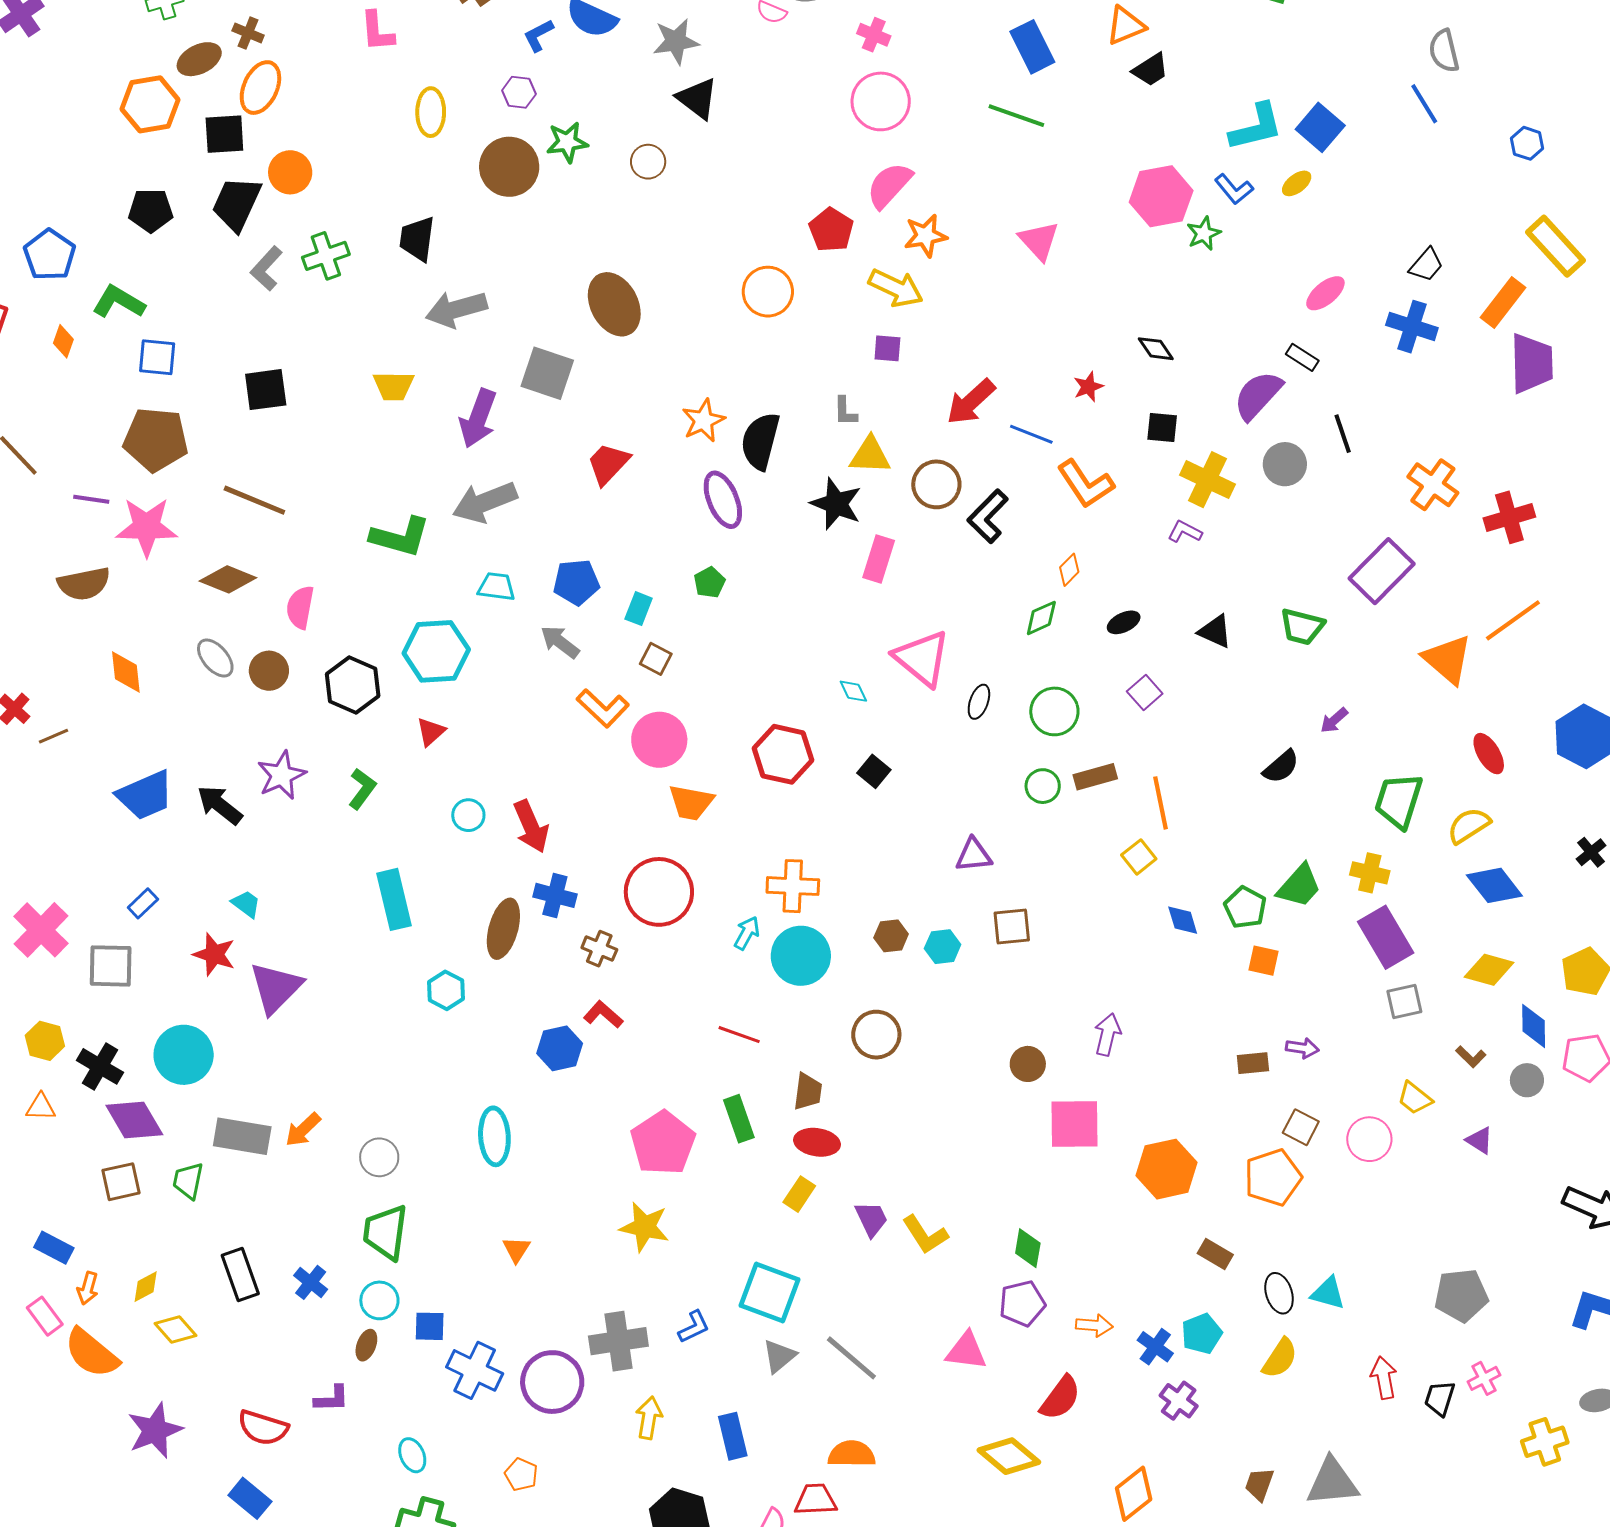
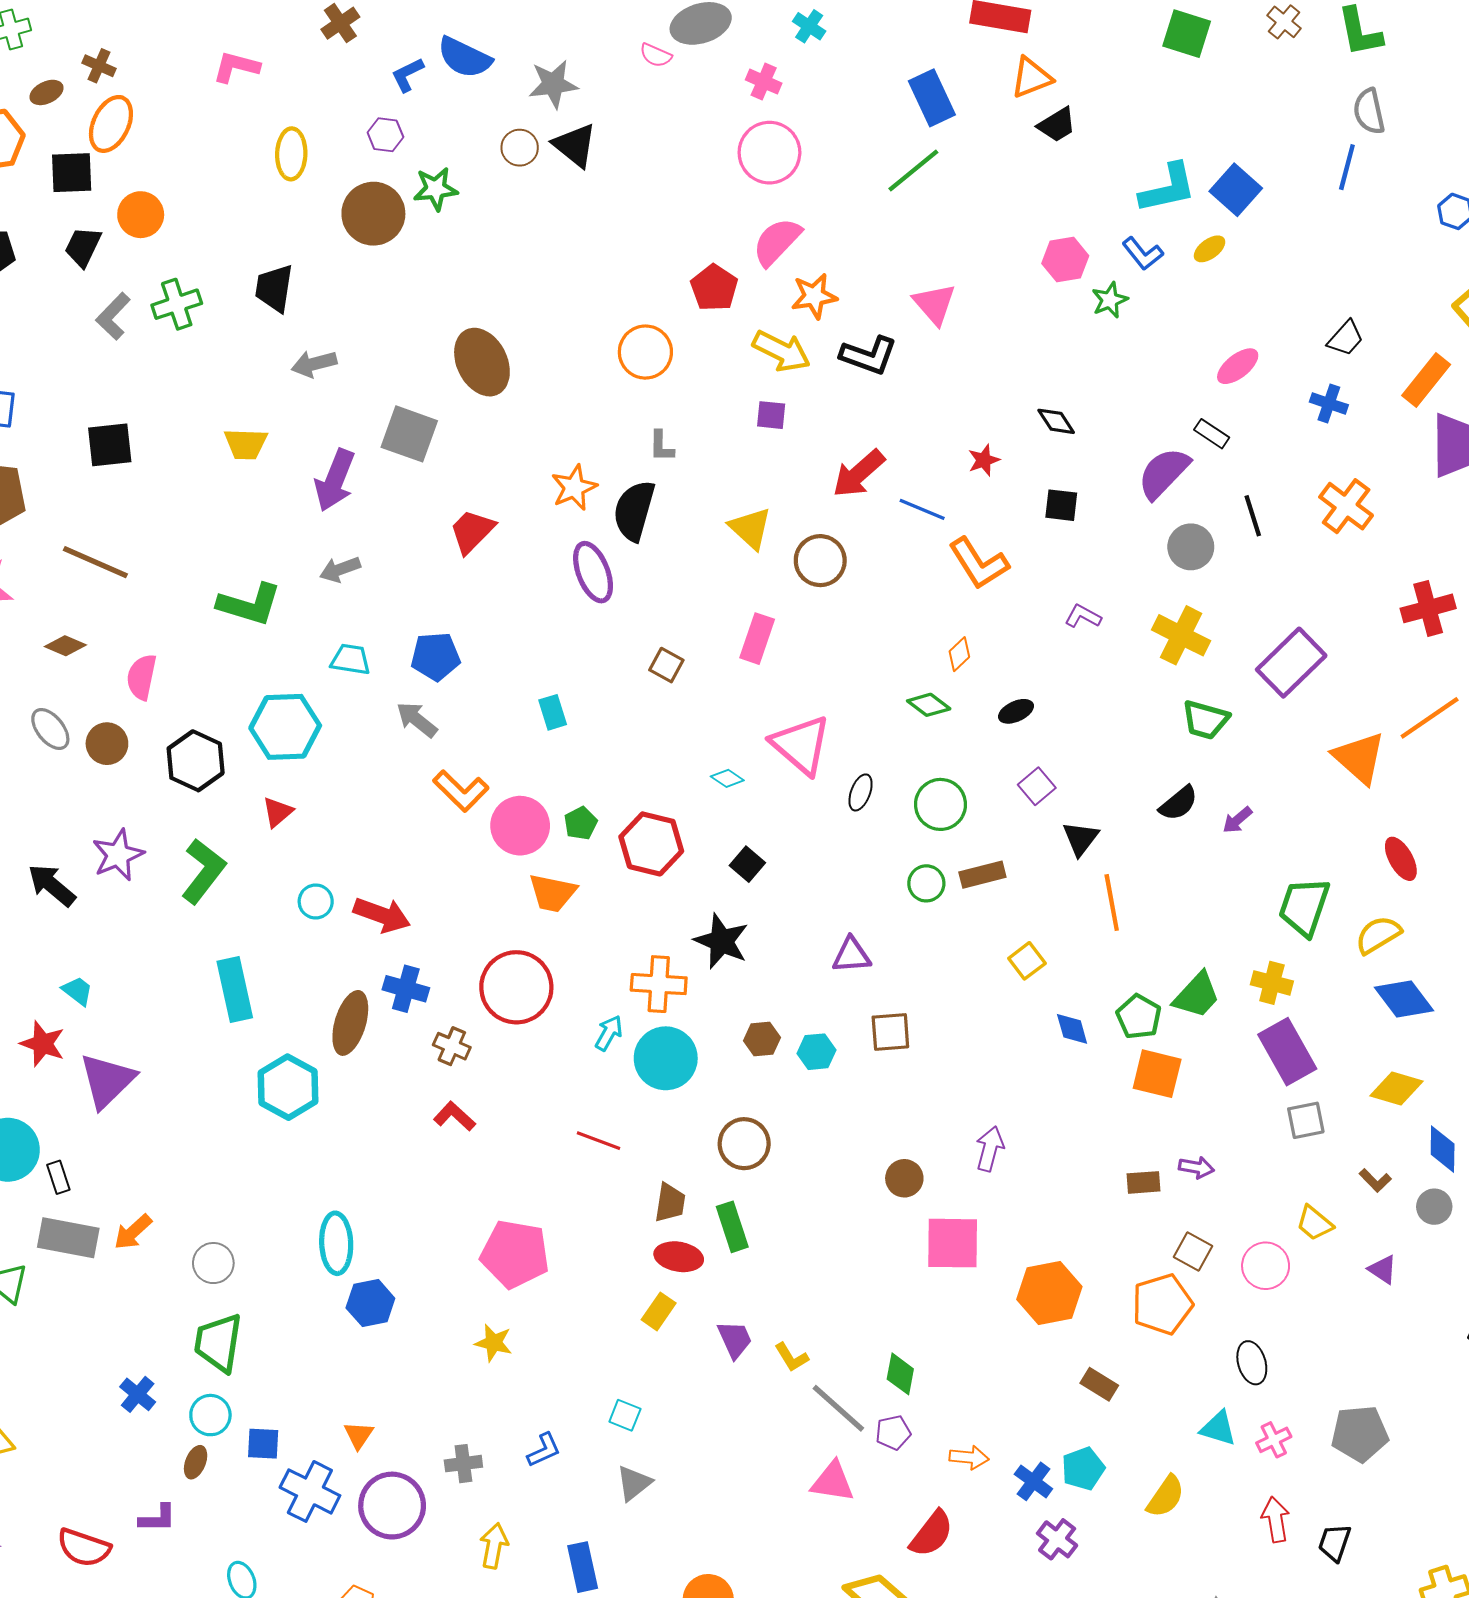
pink L-shape: (377, 31) -> (236, 67), turned 108
brown ellipse: (199, 59) -> (46, 92), size x0.7
blue line: (1424, 104) -> (1347, 167), turned 45
green line: (1016, 116) -> (913, 171), turned -60
brown circle: (648, 162) -> (520, 148), moved
pink hexagon: (1161, 196) -> (1065, 260), size x0.7
black trapezoid: (236, 204) -> (83, 247), size x0.7
gray arrow: (456, 309) -> (314, 364), size x0.7
blue cross: (1412, 327) -> (1329, 403), size x0.7
gray L-shape: (845, 411) -> (661, 446), moved
yellow triangle: (870, 455) -> (750, 528), turned 39
yellow cross: (1207, 480) -> (1181, 635), moved
orange cross: (1433, 485) -> (1346, 506), moved
gray arrow: (485, 502) -> (340, 569), size x0.6
black star: (836, 504) -> (721, 941), moved
black L-shape: (988, 516) -> (869, 355), moved, turned -116
brown diamond: (228, 579) -> (65, 646), size x0.7
green pentagon: (709, 582) -> (581, 823), moved
cyan rectangle: (639, 609) -> (553, 712), moved, turned -40
green diamond: (1041, 618) -> (929, 705), turned 60
black triangle: (1215, 631) -> (1080, 838), moved, turned 42
brown square: (656, 659) -> (666, 665), moved
cyan diamond: (853, 691) -> (727, 778), turned -32
black semicircle: (1281, 767) -> (1179, 803), moved
green L-shape: (362, 789) -> (203, 871), size x1.5
orange line: (1161, 803) -> (1112, 903), moved
red arrow: (531, 826) -> (382, 915), turned -48
orange square: (1263, 961) -> (1157, 1074), size x1.5
cyan hexagon: (446, 990) -> (288, 1087), size x1.5
blue hexagon: (560, 1048) -> (370, 1303), moved
green rectangle: (739, 1119) -> (732, 1227), moved
pink pentagon: (663, 1143) -> (515, 1254), turned -30
yellow star: (645, 1227) -> (494, 1343), size x0.7
yellow L-shape: (925, 1235) -> (792, 1357), size x0.7
orange triangle: (516, 1249) -> (359, 1435), moved
black rectangle: (240, 1275) -> (58, 1177), moved, size x0.6
cyan square: (769, 1292) -> (625, 1415), size x0.5
black ellipse: (1279, 1293) -> (1252, 1363), moved
purple pentagon: (1022, 1303) -> (893, 1433), size x0.7
gray cross: (618, 1341) -> (463, 1464), size x0.6
gray line: (851, 1358) -> (838, 1408), moved
pink cross: (1484, 1378) -> (1274, 1440), moved

